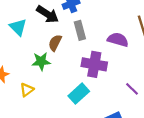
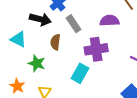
green star: (41, 61) -> (37, 63), moved, turned -30
cyan rectangle: (79, 94) -> (80, 73), moved

